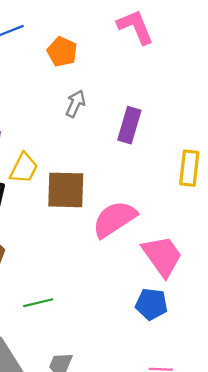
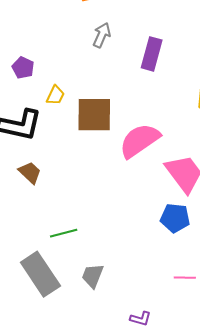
yellow trapezoid: (24, 168) -> (55, 95), size x0.7
green line: (38, 303) -> (64, 233), moved

